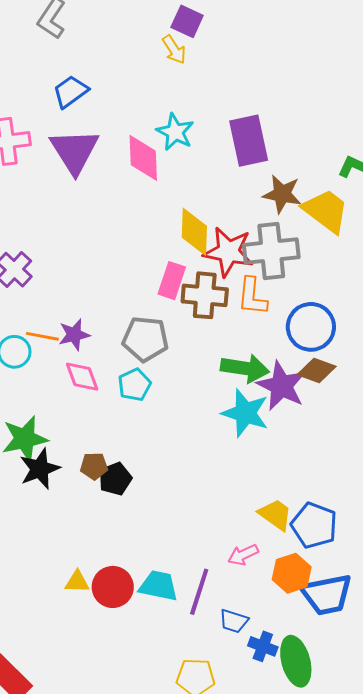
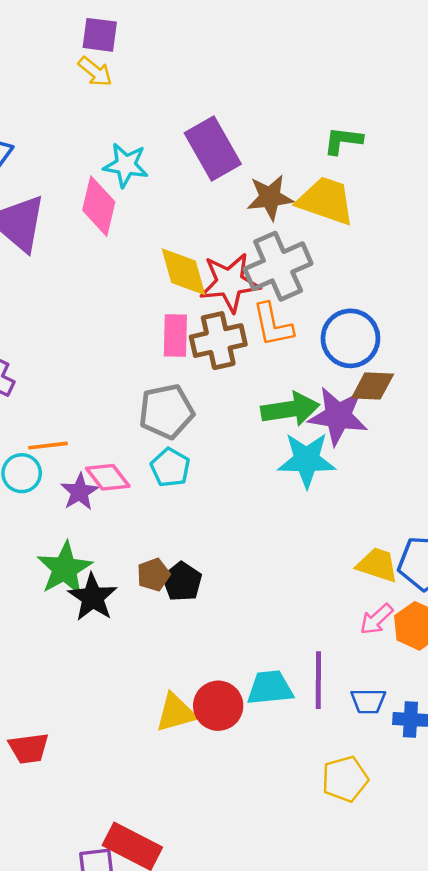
pink diamond: (143, 158) -> (99, 206), turned 33
purple star: (74, 335) -> (80, 492), moved
pink arrow: (243, 555) -> (376, 619), moved
yellow triangle: (77, 582) -> (176, 713), size x1.4

